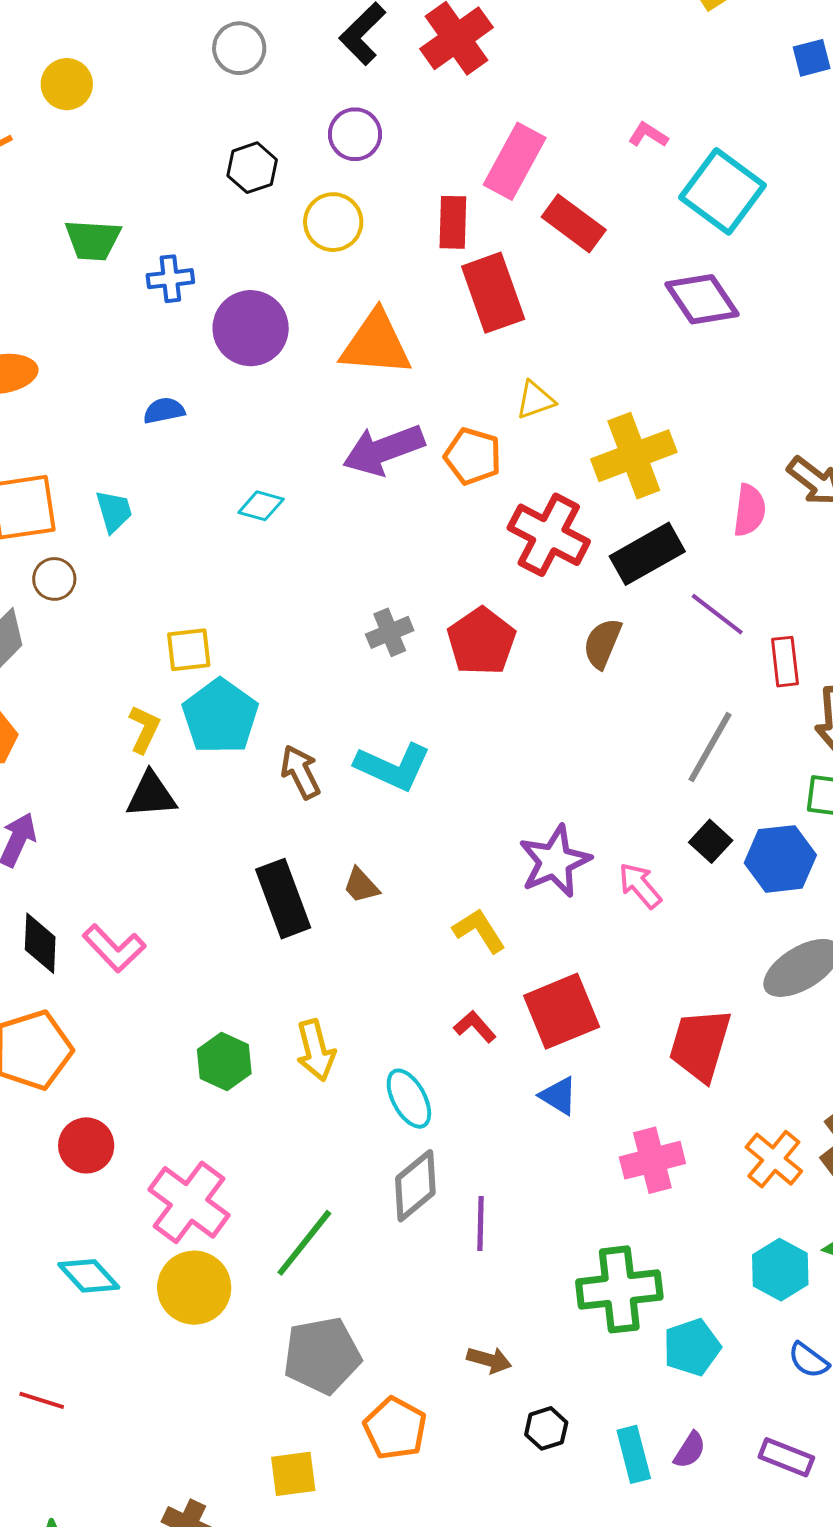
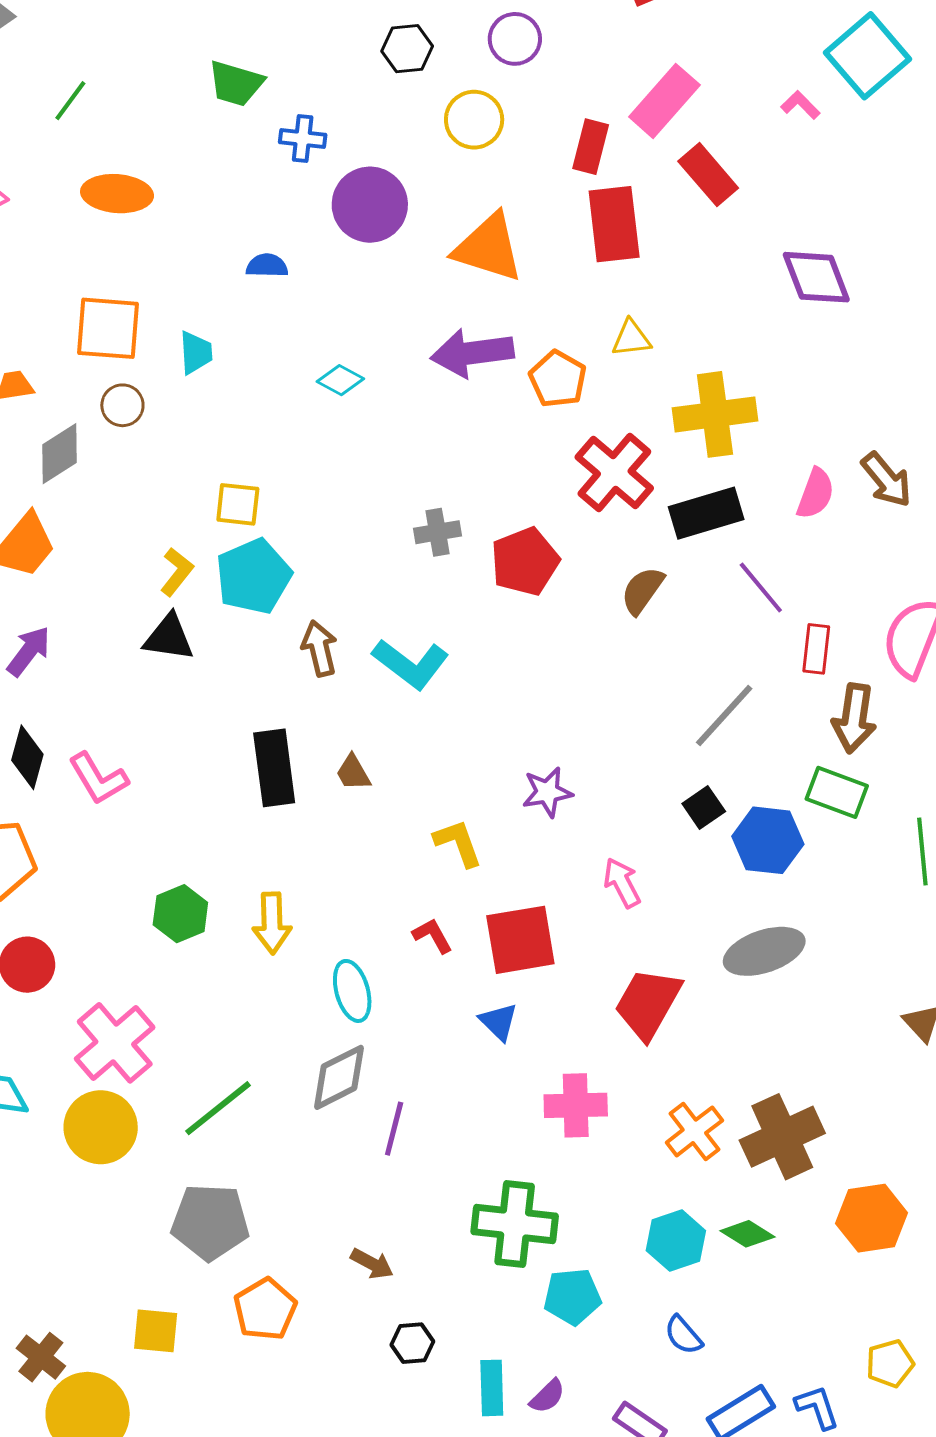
cyan square: (722, 191) -> (868, 56), moved
purple star: (555, 861) -> (547, 792), size x0.7
pink arrow: (640, 886) -> (622, 883), moved

